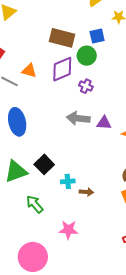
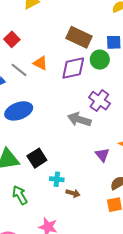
purple cross: (86, 86) -> (99, 101), moved, size x1.5
blue ellipse: (17, 122) -> (19, 111), turned 72
purple triangle: (104, 123) -> (102, 155), moved, turned 35

